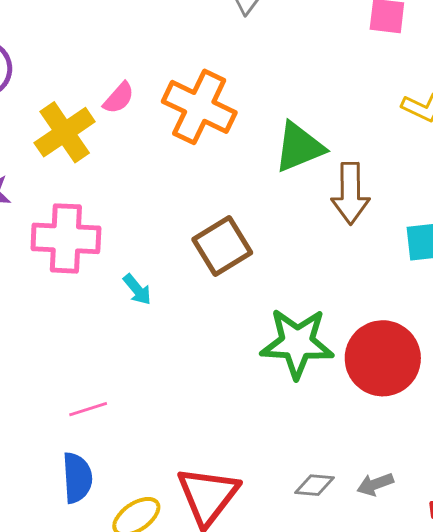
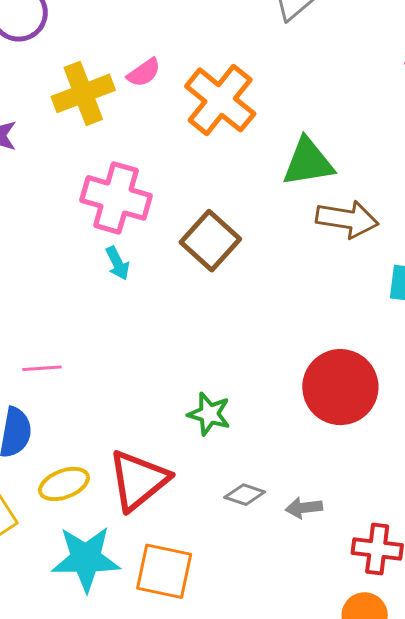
brown arrow: (350, 193) -> (347, 219), turned -94
pink cross: (66, 238) -> (116, 198), moved
brown square: (222, 246) -> (210, 241), turned -30
green star: (297, 343) -> (209, 414), moved, size x0.6

